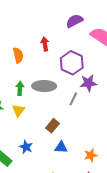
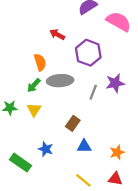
red arrow: (45, 44) -> (57, 34), turned -48
orange semicircle: (18, 55) -> (40, 62), moved
purple star: (88, 83) -> (115, 83), moved
green arrow: (20, 88) -> (34, 85), turned -136

